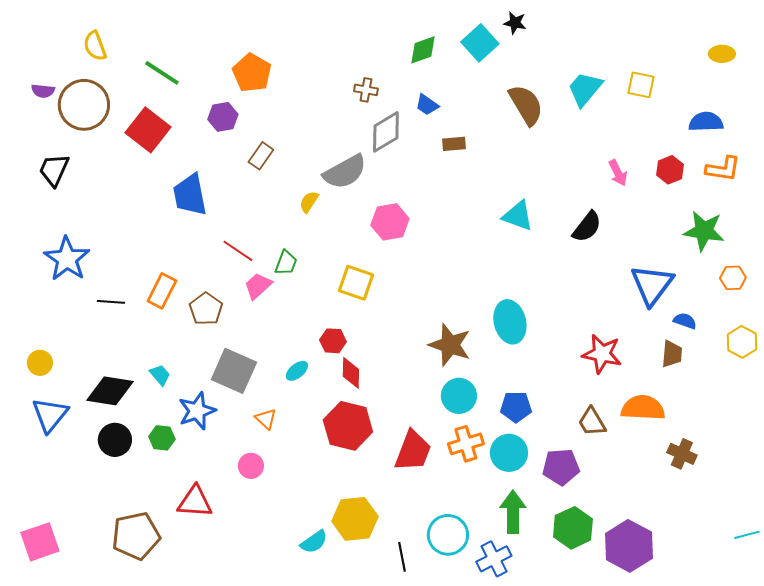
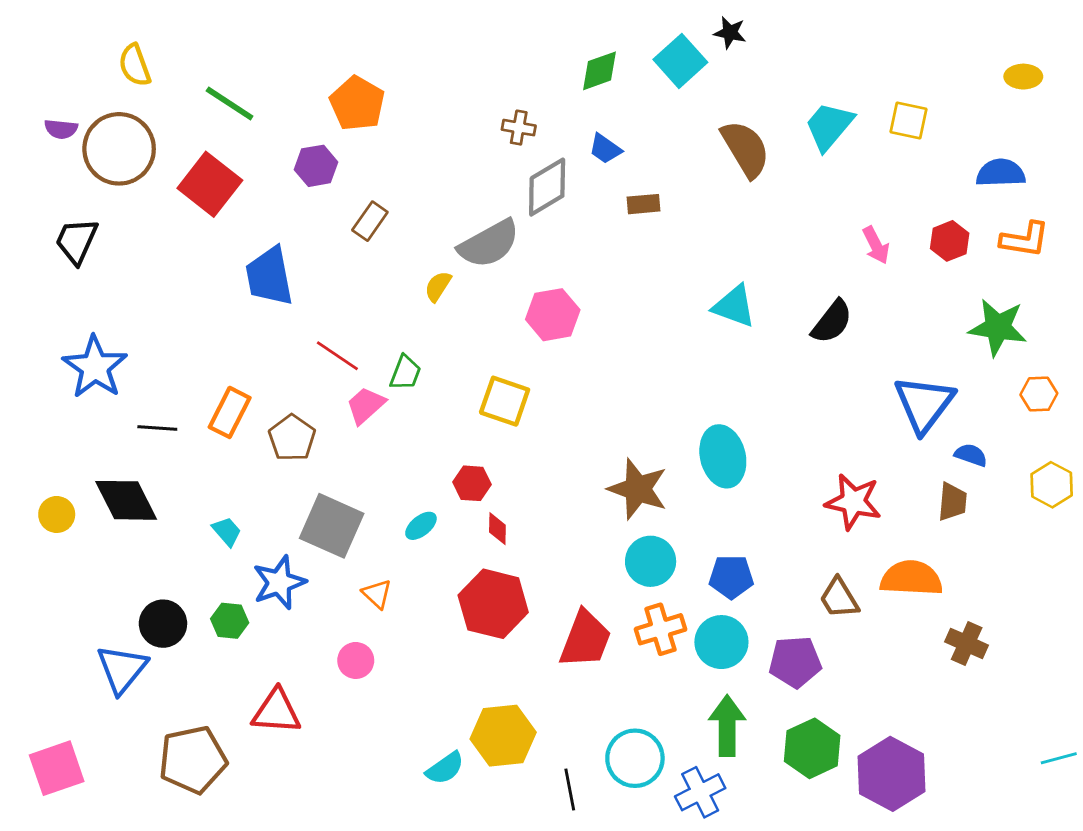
red diamond: (351, 373) -> (497, 529), size x0.7
black diamond: (110, 391) -> (126, 500), moved, turned 54
blue triangle: (50, 415) -> (122, 669), moved

